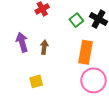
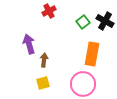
brown arrow: (44, 47) -> (44, 60), moved
pink circle: (93, 80) -> (83, 84), moved

